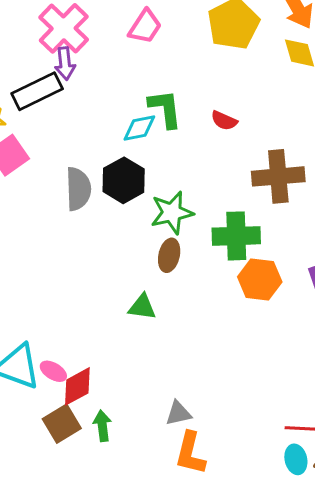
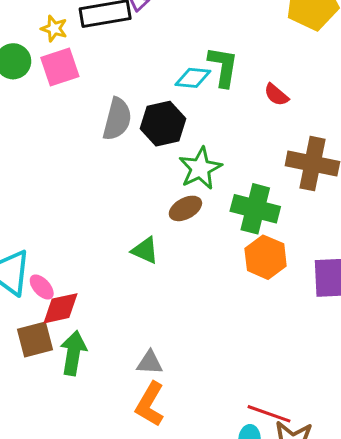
green star: (172, 213) -> (200, 168), turned -30
brown ellipse: (169, 255) -> (185, 208), turned 32
green arrow: (102, 426) -> (73, 353), size x1.4

